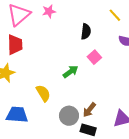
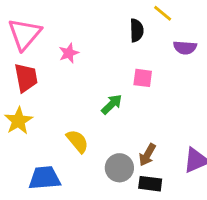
pink star: (49, 11) -> (69, 53), moved
black semicircle: (86, 32) -> (137, 30), moved
pink square: (94, 57) -> (143, 78), turned -32

